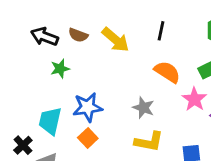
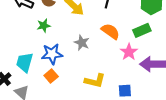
green star: (60, 69) -> (44, 26), moved
gray star: (143, 108) -> (82, 43), moved

